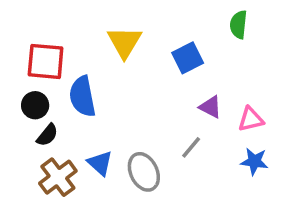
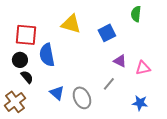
yellow triangle: (125, 42) -> (71, 24), turned -45
black semicircle: (47, 135) -> (27, 77), turned -80
blue star: (254, 161) -> (140, 103), moved
brown cross: (58, 177) -> (15, 102), moved

